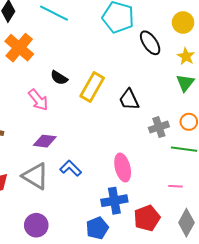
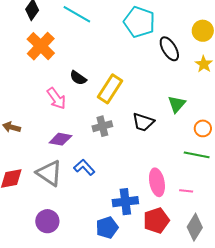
green triangle: (185, 83) -> (177, 104), moved
black trapezoid: (129, 100) -> (143, 122), moved, turned -50
gray cross: (159, 127) -> (102, 126), moved
pink ellipse: (123, 168) -> (157, 182), moved

